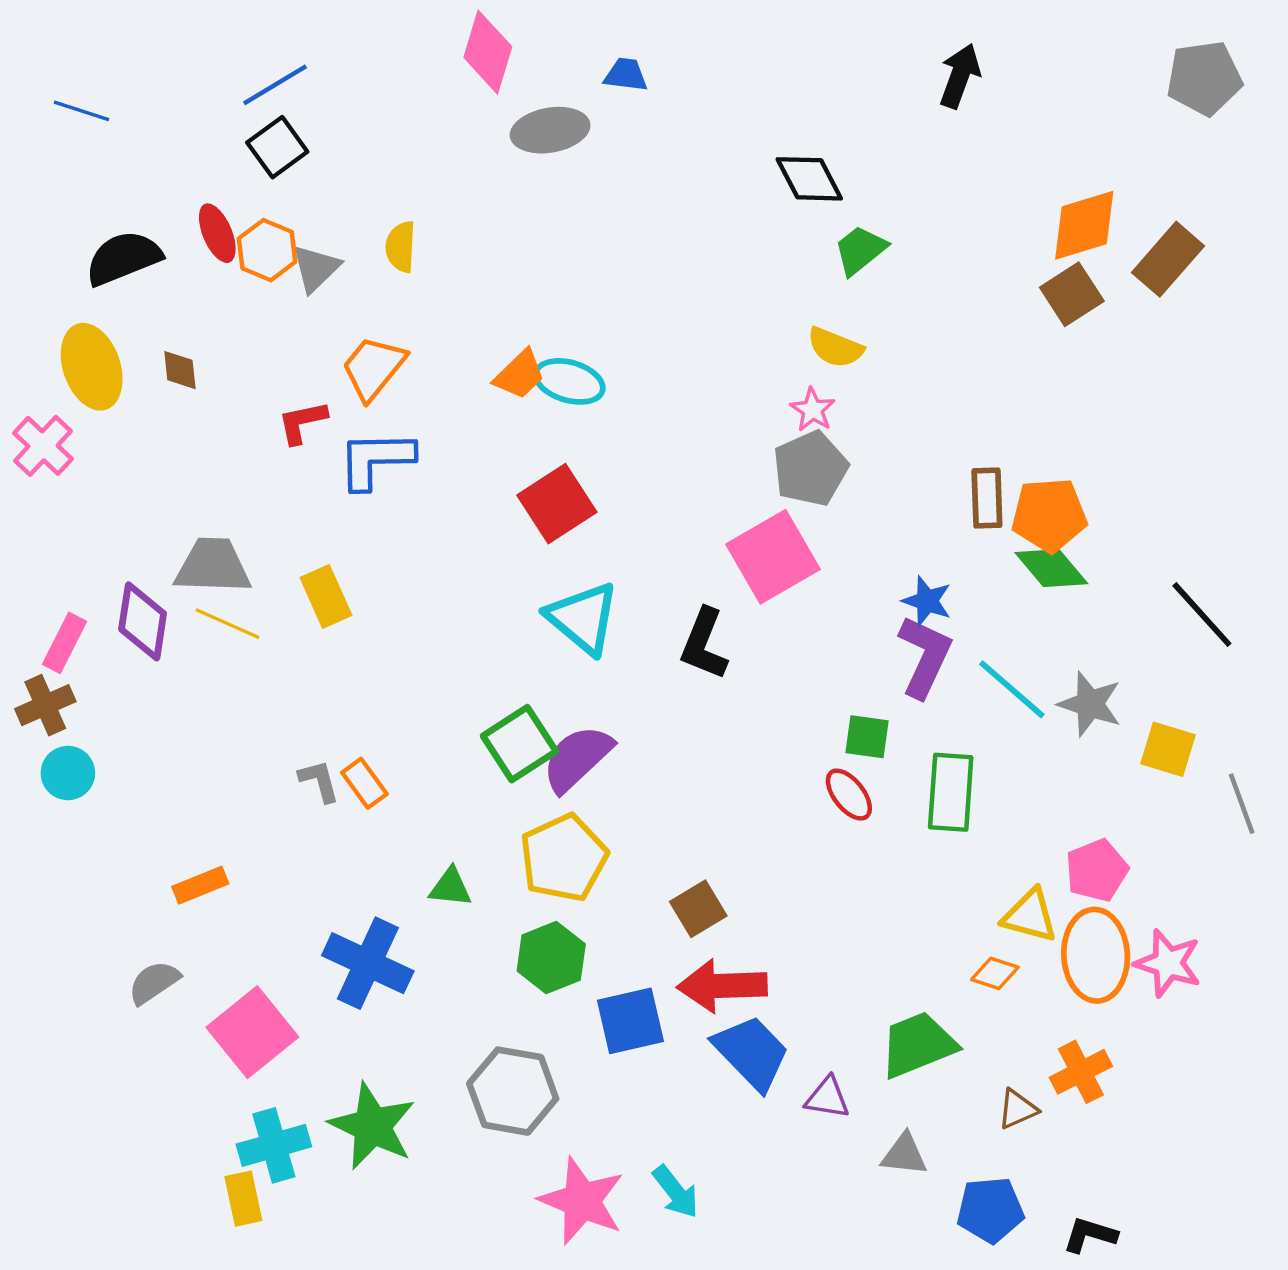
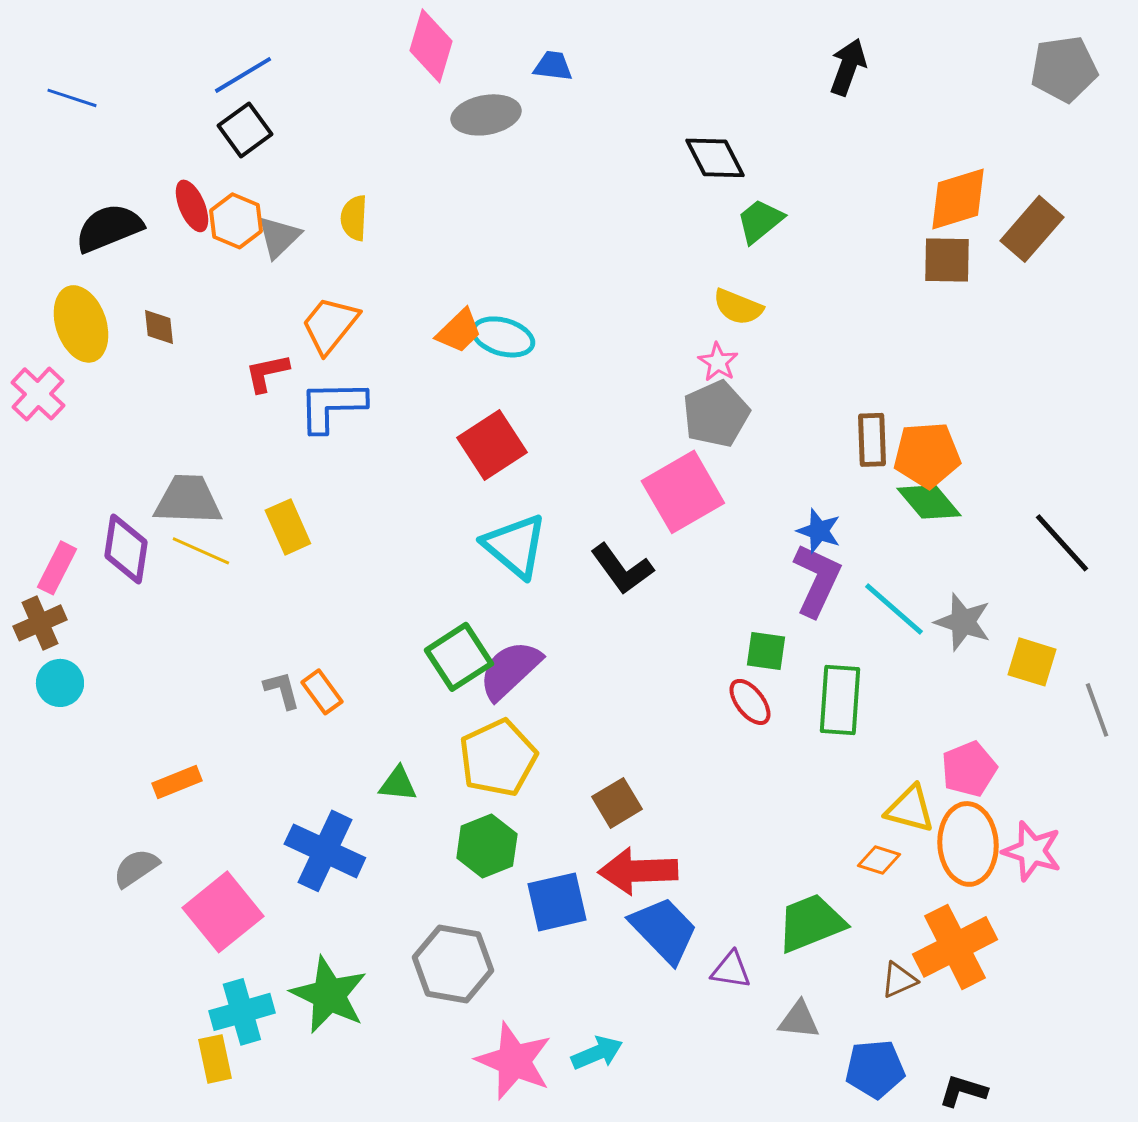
brown square: (1072, 294) -> (947, 260), turned 34
black L-shape: (704, 644) -> (622, 569), turned -58
orange cross: (1081, 1072) -> (955, 947), size x1.5
cyan arrow: (676, 1192) -> (597, 1053), turned -75

